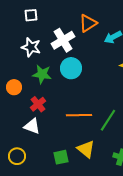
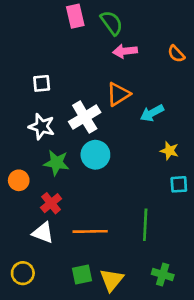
orange line: (79, 115) -> (90, 231), moved
green line: (108, 120) -> (145, 225), turned -30
yellow triangle: (86, 149) -> (112, 280), moved, turned 30

